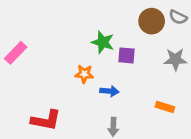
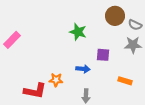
gray semicircle: (178, 17) -> (135, 25), moved
purple square: (127, 55) -> (103, 55), moved
orange star: (84, 74) -> (56, 80), moved

